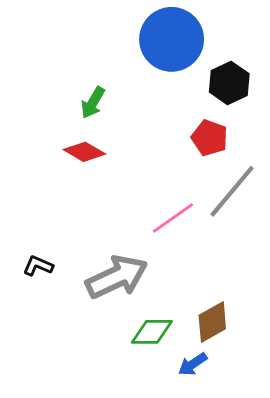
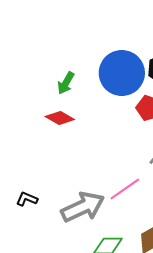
blue circle: (172, 39) -> (122, 73), moved
pink line: (173, 218) -> (125, 189), moved

